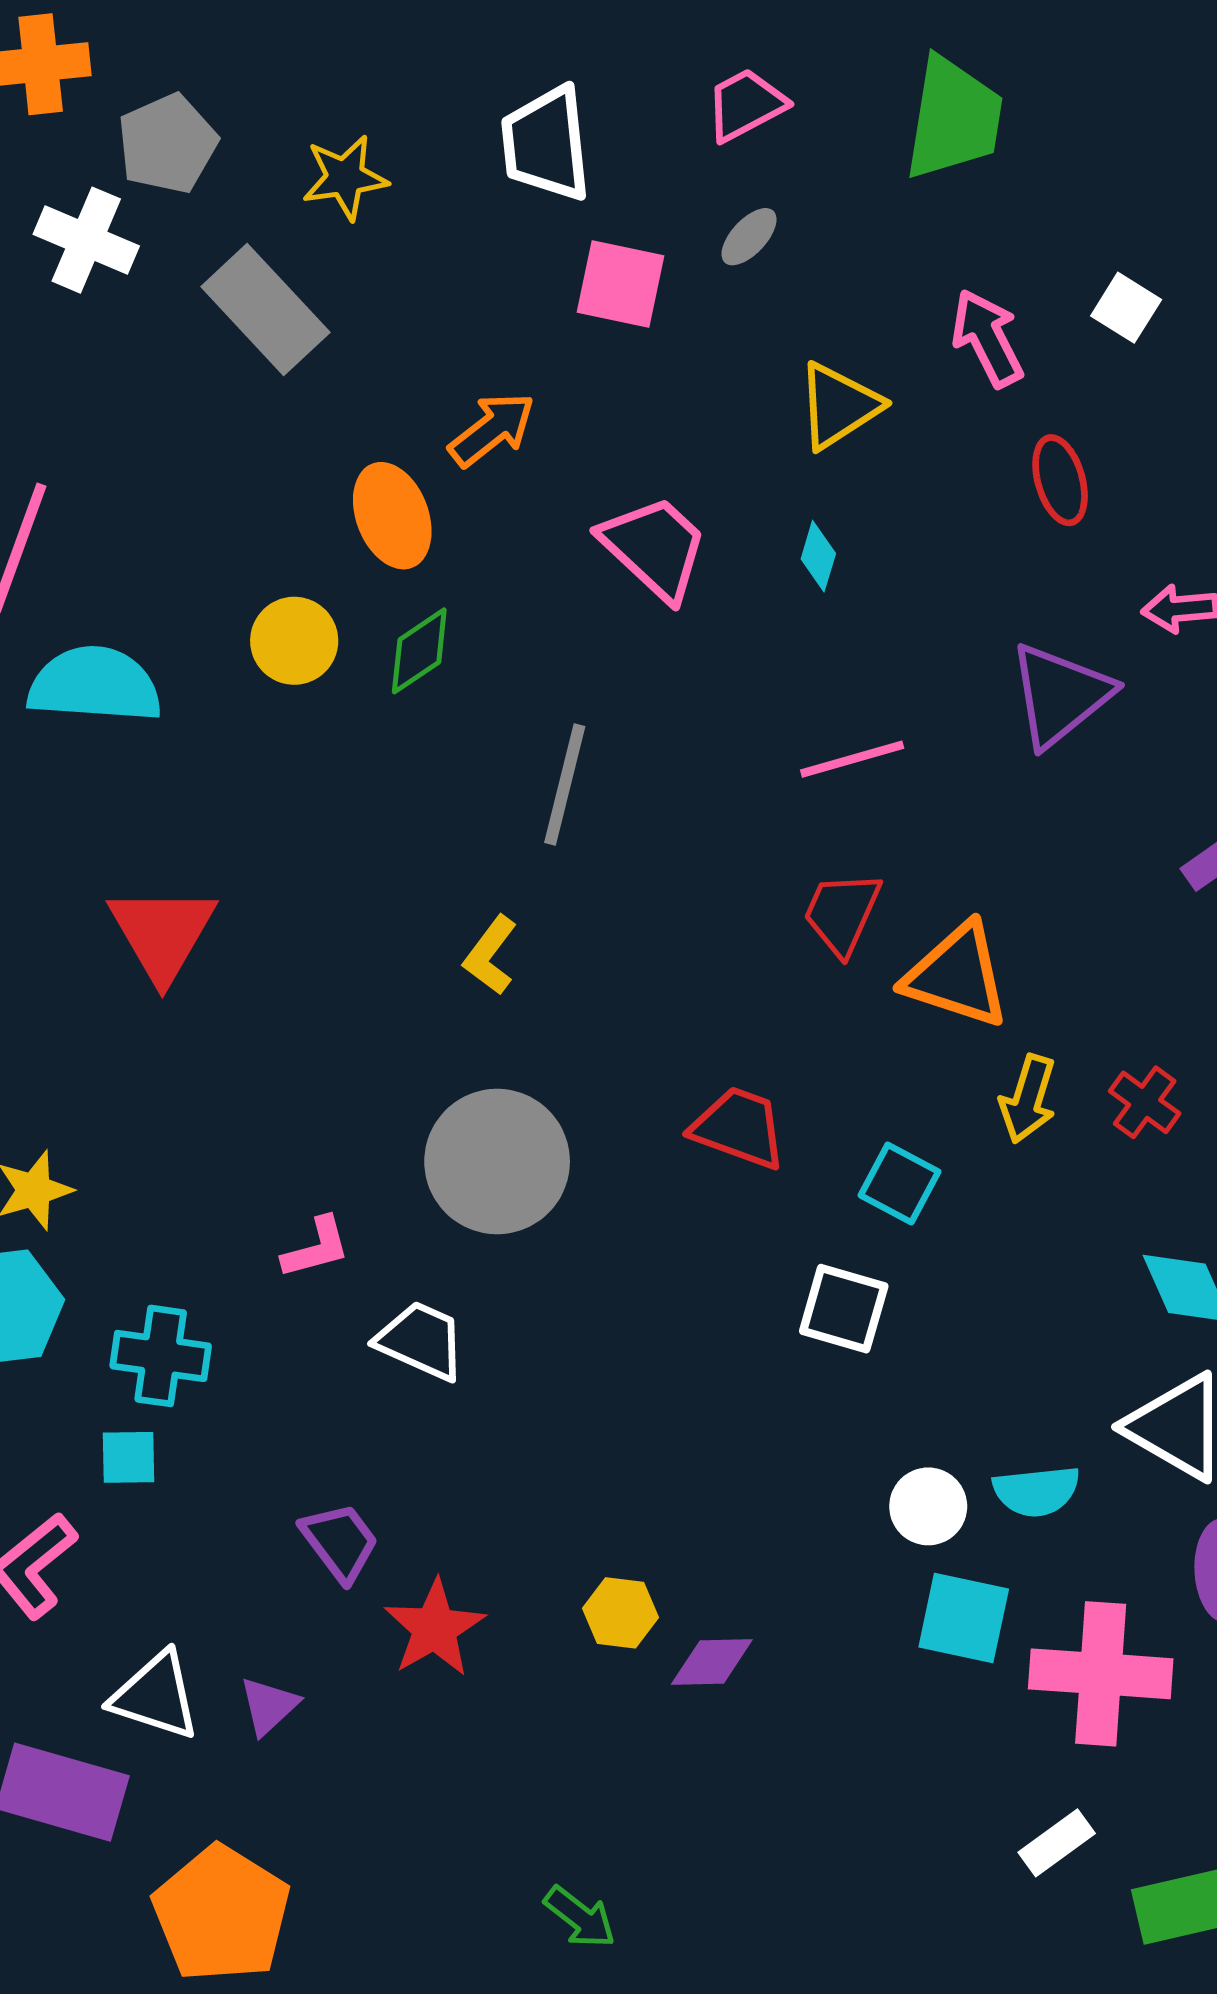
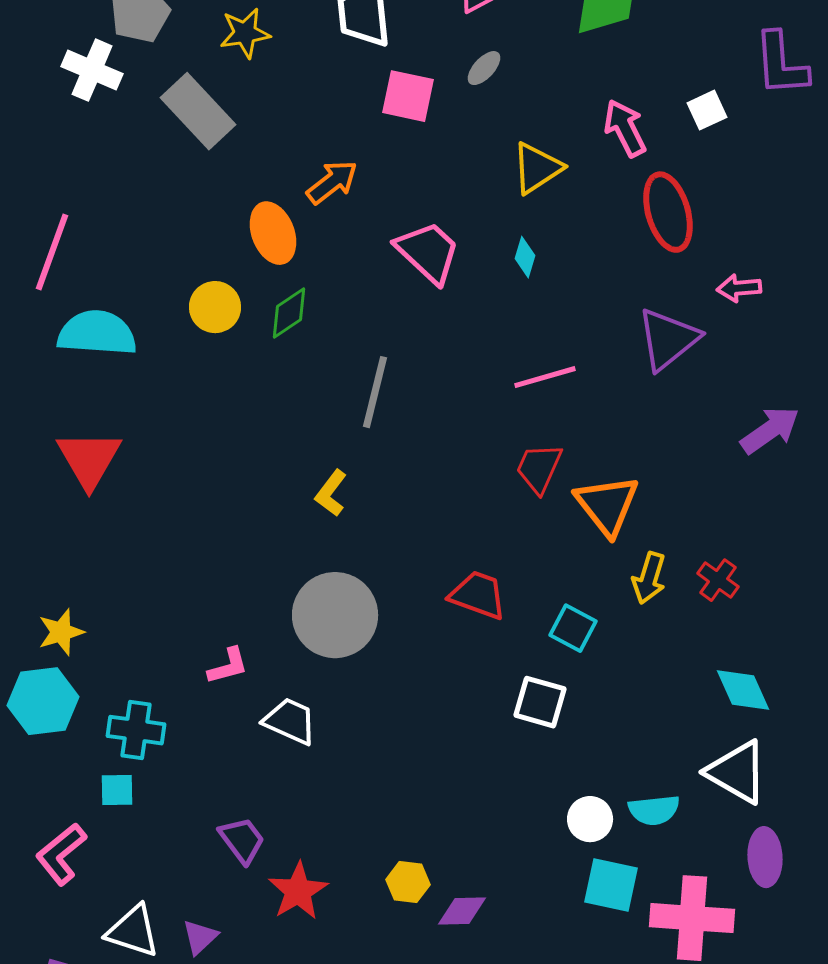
white square: (1126, 308) -> (707, 110), turned 33
red ellipse: (1060, 480) -> (668, 212), size x1.5
red triangle: (162, 933) -> (89, 459), moved
orange triangle: (957, 976) -> (607, 505), turned 34

